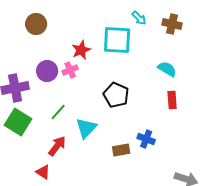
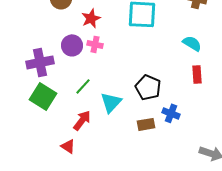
red star: (81, 50) -> (91, 18), moved
pink cross: (70, 70) -> (95, 44), turned 35
black pentagon: (116, 95) -> (148, 87), moved

